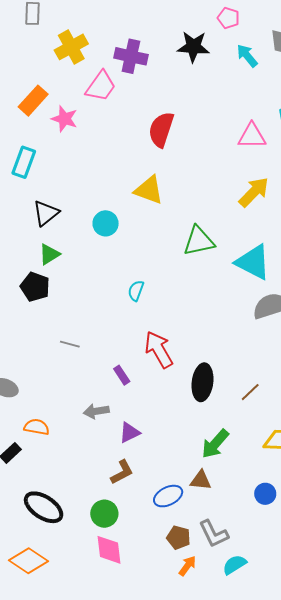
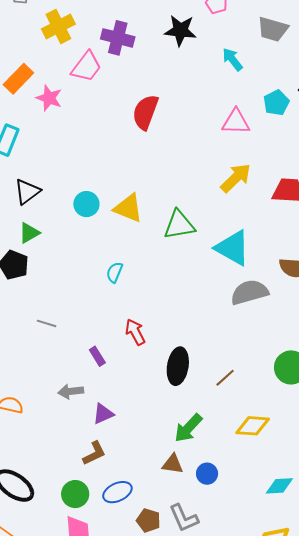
cyan arrow: (247, 56) -> (232, 59), moved
yellow triangle: (149, 190) -> (128, 208), moved
red arrow: (159, 350) -> (135, 332), size x0.7
blue circle: (265, 494) -> (207, 474), moved
blue ellipse: (168, 496) -> (117, 492), moved

